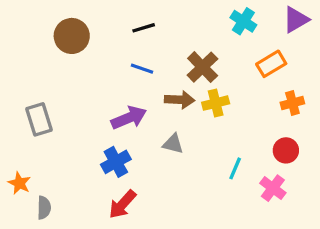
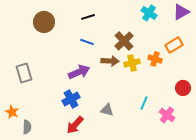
orange rectangle: (271, 64) -> (174, 45), moved
orange cross: (292, 103) -> (155, 59), moved, turned 32
gray triangle: (173, 144) -> (107, 110), moved
red circle: (286, 150) -> (183, 88), moved

